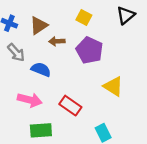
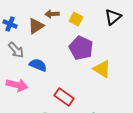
brown arrow: (57, 41) -> (52, 14), moved
yellow triangle: (113, 86) -> (102, 69), moved
pink arrow: (30, 100) -> (17, 85), moved

